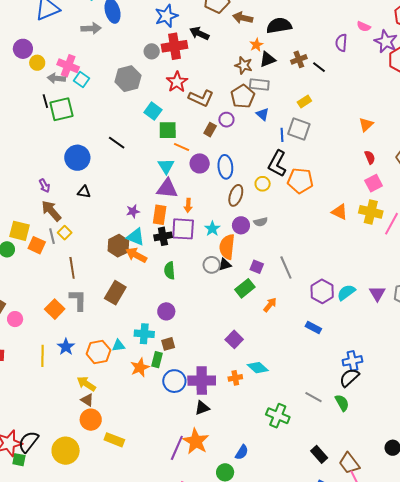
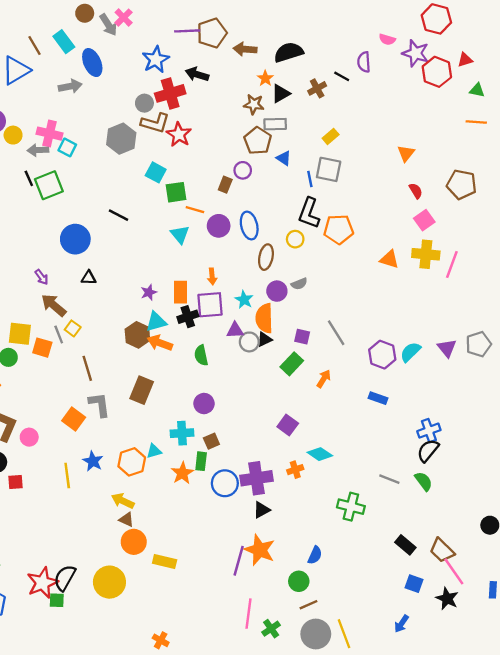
black line: (319, 67) -> (342, 76), moved
brown L-shape: (201, 98) -> (155, 123), moved
purple triangle: (167, 189) -> (235, 330), moved, size x0.7
cyan triangle: (136, 237) -> (156, 322), turned -30

